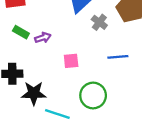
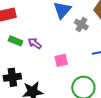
purple arrow: (43, 38) -> (35, 43), turned -120

